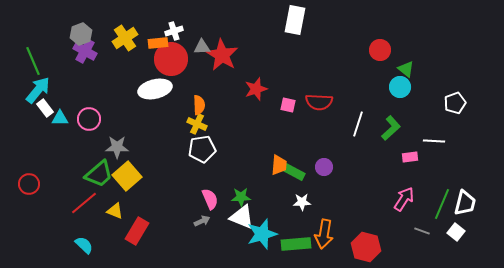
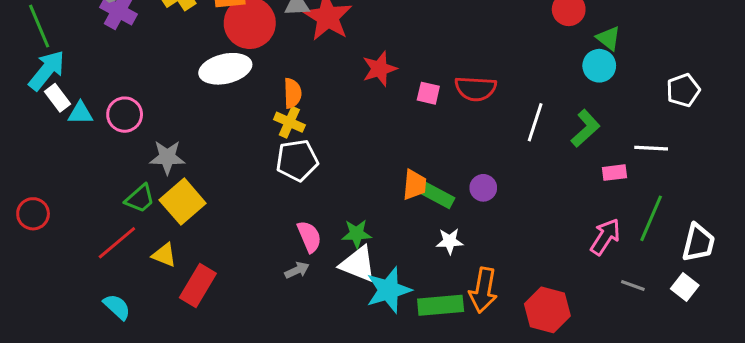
green trapezoid: (99, 174) -> (140, 198), size x0.7
green line: (442, 204) -> (651, 218), moved

